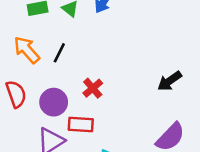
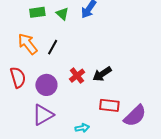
black arrow: (170, 81) -> (102, 74), moved
red rectangle: (81, 124) -> (109, 105), moved

